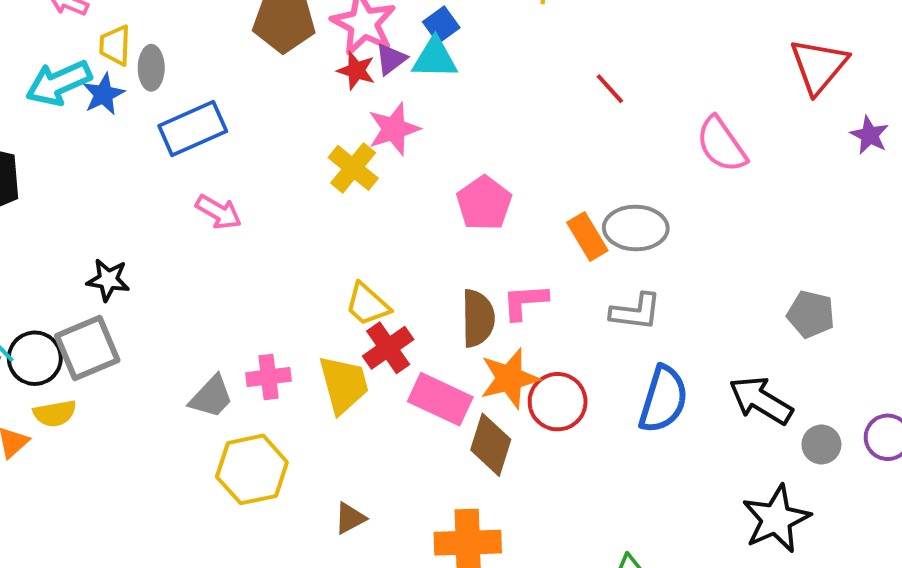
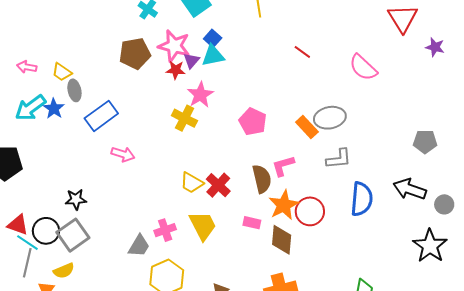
yellow trapezoid: (115, 45) -> (62, 72), moved, turned -45
yellow trapezoid: (367, 304) -> (192, 183), moved
red cross: (388, 348) -> (218, 185), moved
black circle: (35, 358) -> (46, 231), moved
pink rectangle: (440, 399) -> (252, 223), size x0.6

